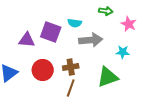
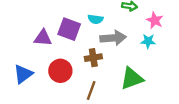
cyan star: (123, 52) -> (148, 41), moved
brown cross: (71, 67) -> (93, 58), moved

